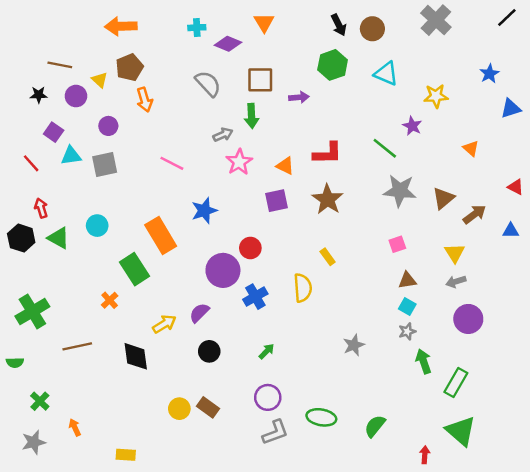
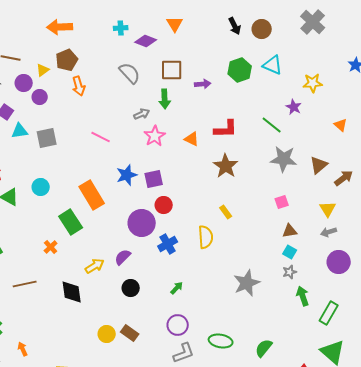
green hexagon: (333, 65) -> (240, 70), moved
yellow triangle: (100, 80) -> (43, 70), turned 40
purple circle: (108, 126) -> (40, 97), moved
purple square: (276, 201) -> (154, 179), moved
gray star: (354, 345) -> (247, 283), size x1.5

